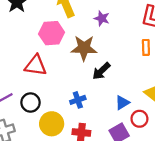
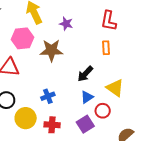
black arrow: (101, 71) -> (85, 74), moved

